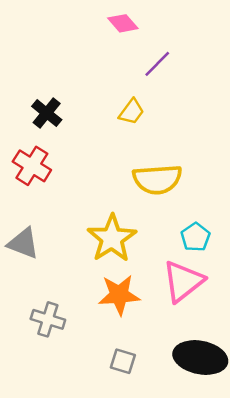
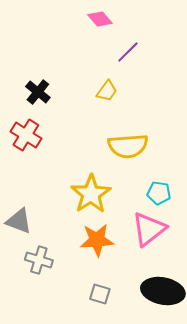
cyan pentagon: (195, 237) -> (159, 193), turned -30
gray triangle: (23, 243) -> (19, 221), moved

